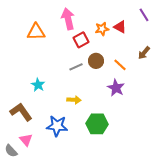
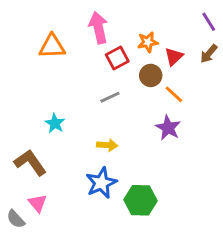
red triangle: (120, 27) -> (174, 57), moved, turned 48
brown arrow: (144, 53) -> (209, 54), moved
brown circle: (96, 61) -> (151, 75), moved
green hexagon: (97, 124) -> (141, 200), moved
blue star: (57, 126) -> (101, 183), moved, turned -30

